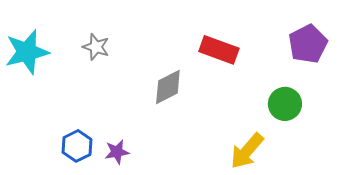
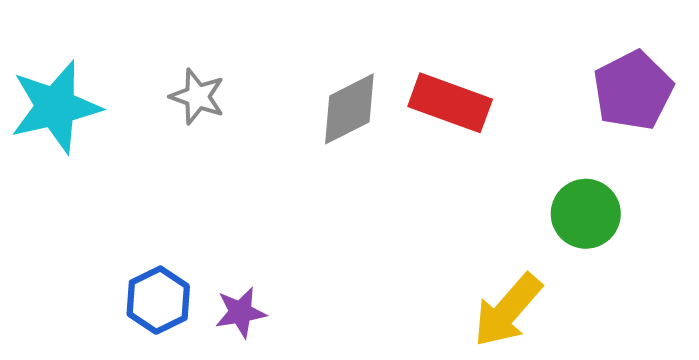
gray diamond: (168, 87) -> (349, 109), moved

